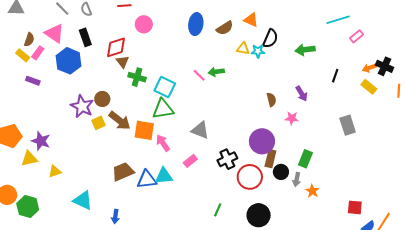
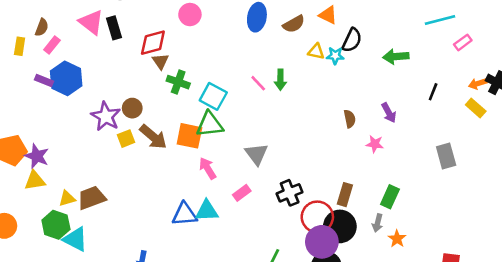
pink triangle: (54, 33) -> (91, 22), moved
yellow rectangle: (23, 55) -> (20, 46), moved, turned 56
blue hexagon: (69, 61) -> (66, 78), moved
green arrow: (216, 72) -> (280, 80), turned -84
orange square: (144, 130) -> (189, 136), moved
gray triangle: (200, 130) -> (256, 154), turned 30
purple star: (41, 141) -> (37, 156), moved
purple circle: (262, 141) -> (322, 242), moved
brown trapezoid: (123, 172) -> (92, 198), moved
black circle: (281, 172) -> (340, 226), moved, size x1.6
cyan triangle: (83, 200) -> (75, 239), moved
green hexagon: (28, 207) -> (56, 225), moved

